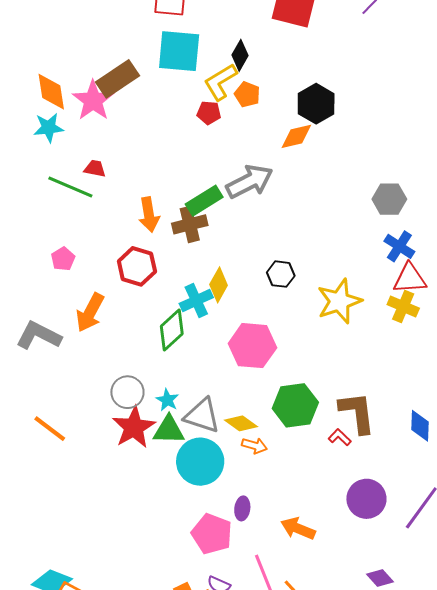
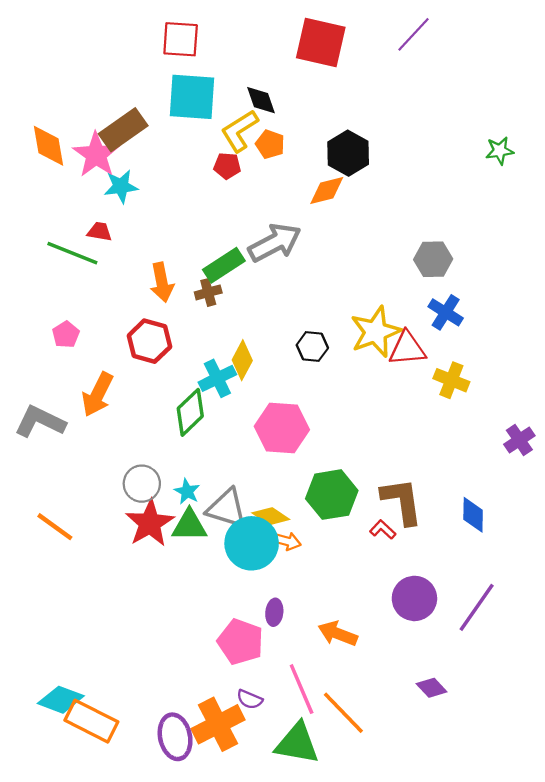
black diamond: (240, 55) -> (261, 100), turned -48
cyan star: (49, 128) -> (121, 186), moved
brown cross: (190, 224) -> (208, 292), size x0.7
red triangle: (410, 279) -> (407, 349), moved
yellow star: (339, 301) -> (376, 332), moved
cyan circle: (200, 462) -> (252, 543), moved

